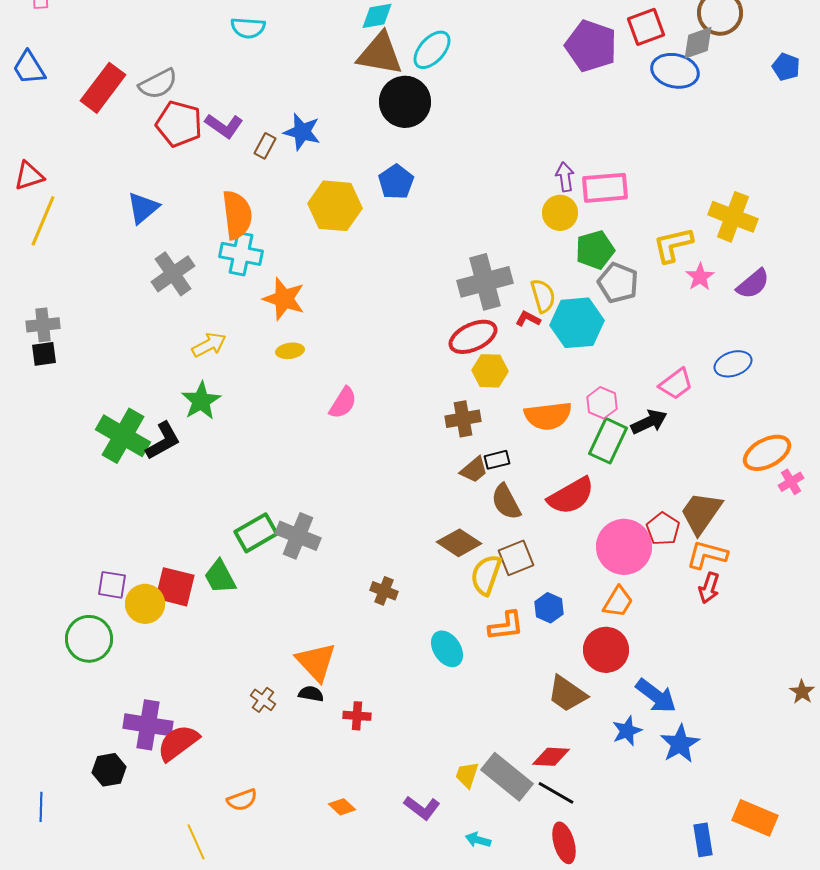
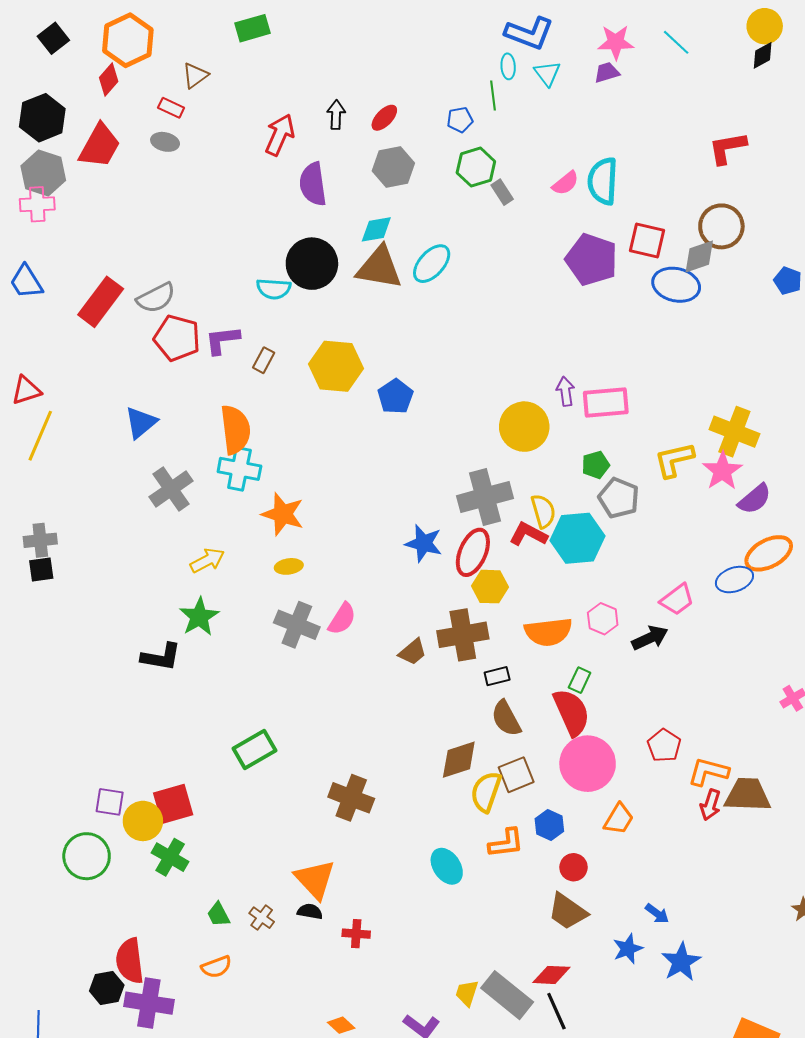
red square: (646, 27) -> (647, 240), turned 33
cyan semicircle: (248, 28) -> (274, 289), moved
black circle: (405, 102) -> (312, 264), moved
purple L-shape: (224, 126) -> (222, 340), turned 138
blue star: (302, 132) -> (424, 543), moved
yellow hexagon: (335, 206) -> (336, 366), moved
yellow circle: (560, 213) -> (524, 427), moved, size x1.4
green pentagon: (595, 250) -> (596, 465), size x0.7
pink star: (700, 277) -> (722, 471), moved, size x1.4
red L-shape: (528, 319) -> (528, 534), size x1.5
red ellipse: (473, 337) -> (473, 552), turned -42
brown cross: (463, 419) -> (463, 635), size x1.4
green cross: (123, 436) -> (170, 857), moved, size x0.7
black L-shape: (163, 441) -> (161, 657), turned 39
green rectangle: (608, 441) -> (580, 680), moved, size x0.6
orange ellipse: (767, 453) -> (769, 553), moved
brown trapezoid: (474, 470) -> (413, 652), moved
red semicircle: (571, 496) -> (571, 712), turned -84
brown trapezoid: (701, 513) -> (748, 795), moved, turned 57
gray cross: (298, 536) -> (297, 625), moved
brown diamond: (459, 543) -> (459, 760), turned -51
pink circle: (624, 547) -> (588, 764), moved
green trapezoid: (220, 577) -> (218, 915), moved, size x0.7
red square: (175, 587) -> (173, 804), turned -30
brown cross: (384, 591) -> (351, 798), moved, size x1.6
red circle: (606, 650) -> (573, 867), moved, size x0.6
blue arrow: (656, 696) -> (657, 914), size x0.6
purple cross: (148, 725) -> (149, 1003), moved
red semicircle: (178, 743) -> (130, 961), moved, turned -60
black line: (556, 793) -> (556, 1011), turned 36
orange semicircle: (242, 800) -> (216, 967), moved

